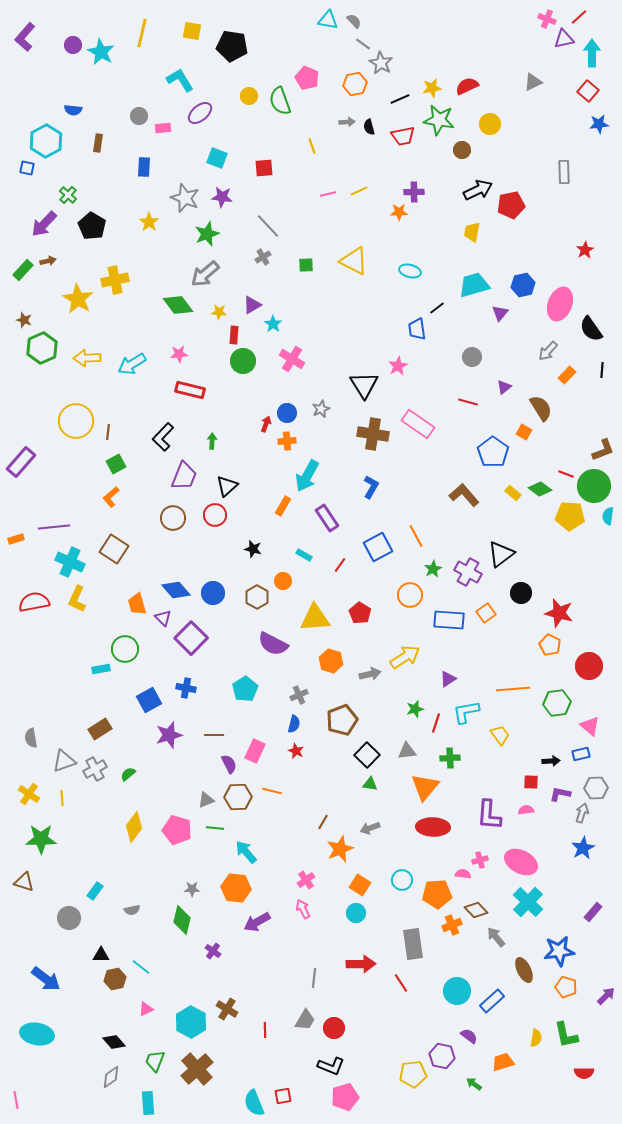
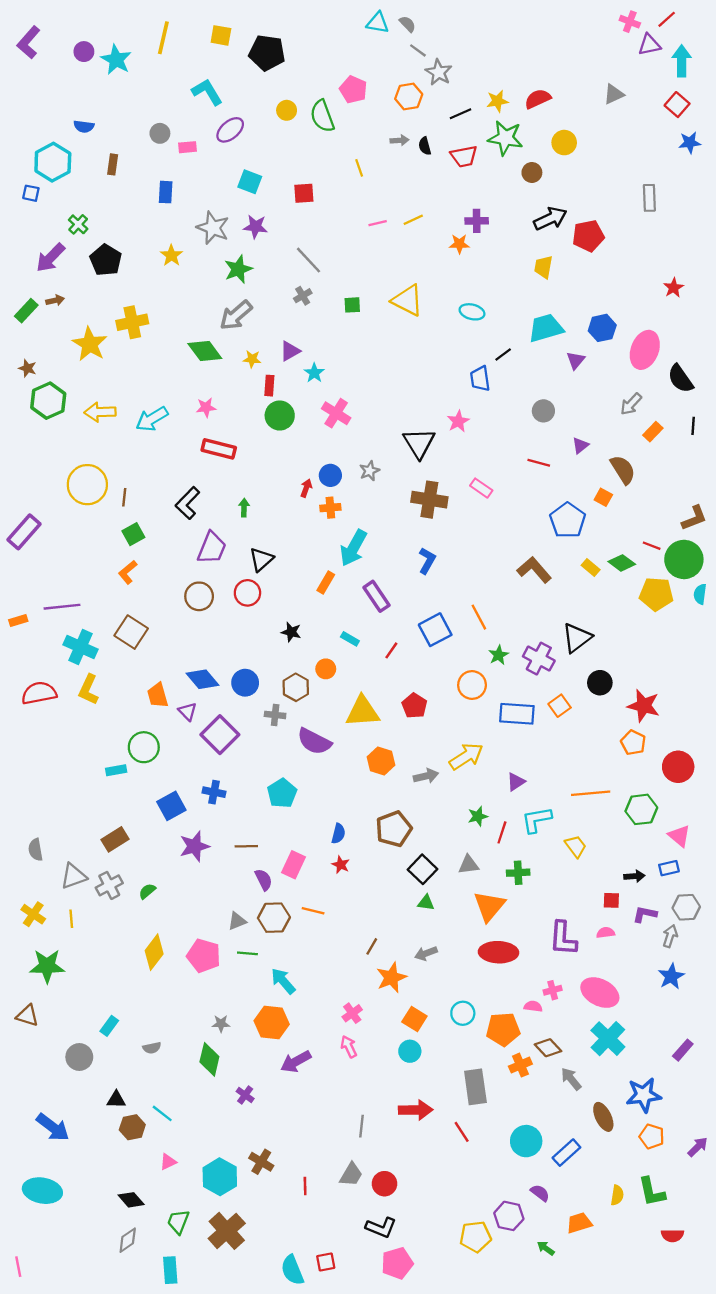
pink rectangle: (418, 424) -> (481, 488), size x0.6
gray cross: (299, 695) -> (275, 715), moved, turned 30

